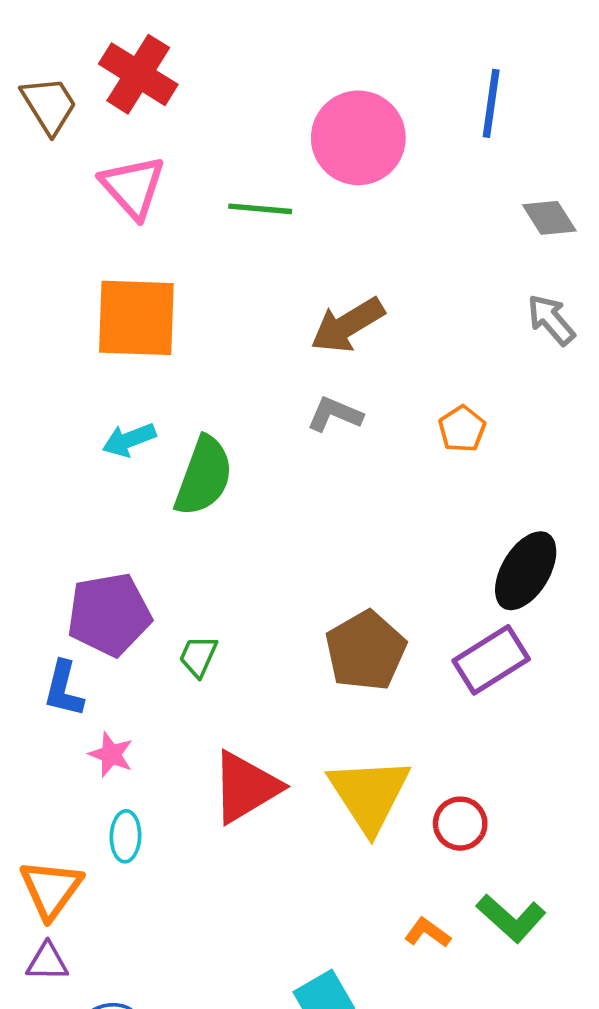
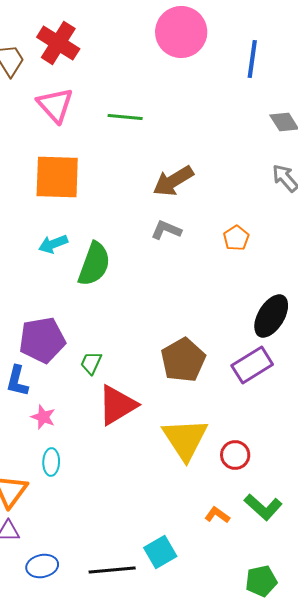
pink circle: (358, 138) -> (181, 32), moved
red triangle: (246, 787) -> (117, 405), moved

